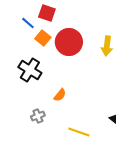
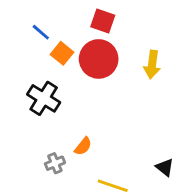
red square: (47, 13) -> (103, 21), moved
orange semicircle: (60, 95) -> (83, 146), moved

